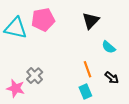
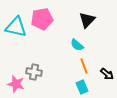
cyan semicircle: (109, 47) -> (77, 45), moved
gray cross: (35, 76) -> (34, 72), turned -35

